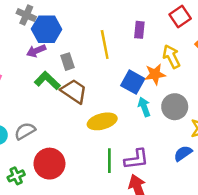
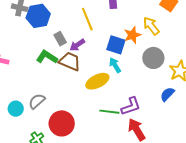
purple arrow: (36, 51) -> (77, 45), moved
yellow arrow: (171, 57) -> (151, 26), moved
cyan arrow: (144, 107) -> (115, 65), moved
green line: (109, 161) -> (109, 112), turned -72

